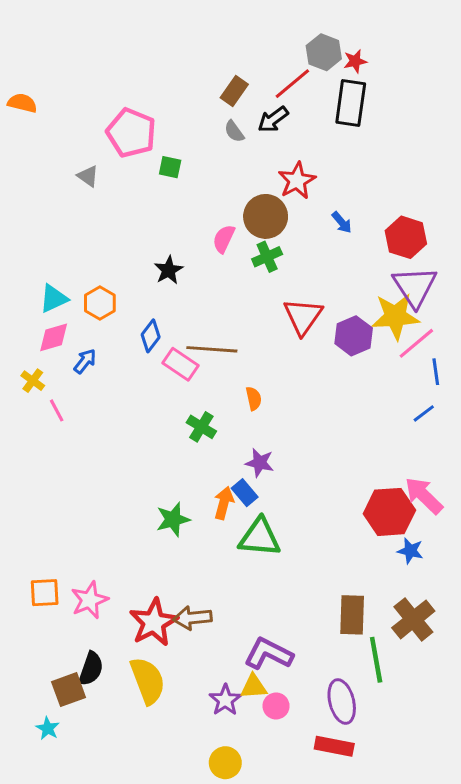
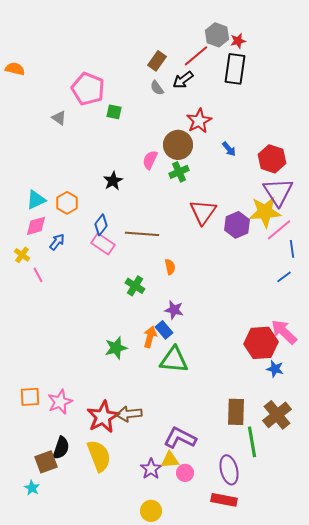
pink rectangle: (180, 364) -> (103, 244), moved

